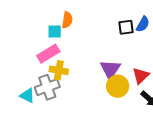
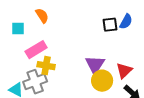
orange semicircle: (67, 20) -> (42, 16), moved, turned -42
cyan square: (55, 32) -> (18, 29), moved

